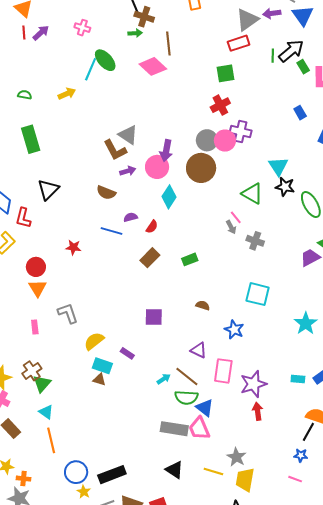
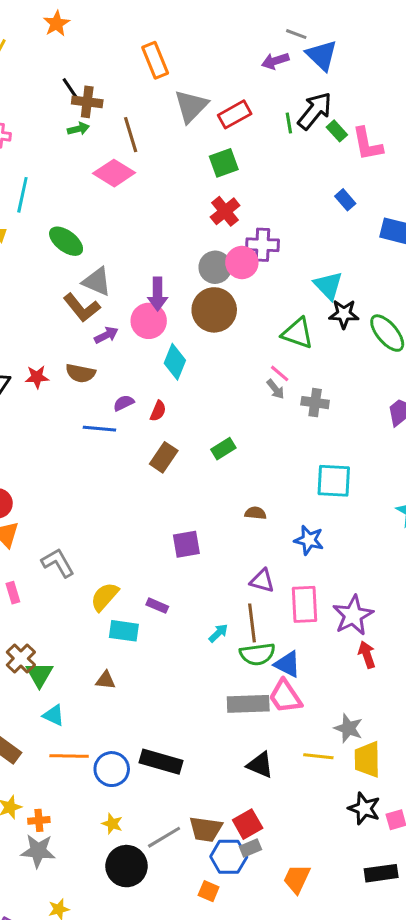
gray triangle: (247, 20) -> (191, 106), moved
green ellipse: (105, 60) -> (66, 241), moved
red star: (73, 247) -> (37, 377), moved
brown line: (187, 376) -> (252, 623), turned 55
brown triangle: (99, 380) -> (106, 680), moved
orange line: (51, 440) -> (69, 756), turned -65
blue circle: (76, 472) -> (112, 769), moved
black rectangle: (112, 475) -> (161, 762), moved, turned 48
yellow star: (84, 492) -> (112, 824), moved

